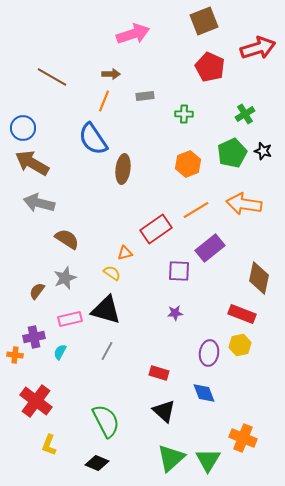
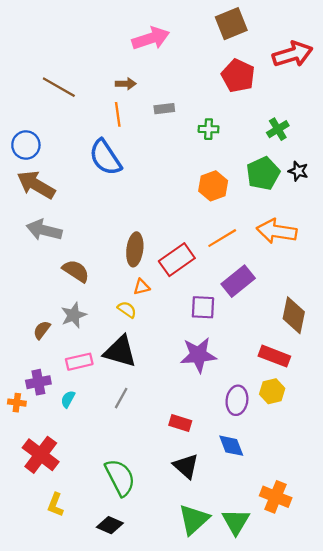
orange line: (104, 101) -> (118, 114), turned -30
brown ellipse: (123, 169) -> (135, 249), moved
purple star: (175, 313) -> (198, 355), size x2.0

